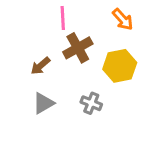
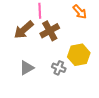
brown arrow: (40, 66) -> (24, 30), moved, size x1.5
yellow hexagon: (120, 66) -> (79, 55), moved

